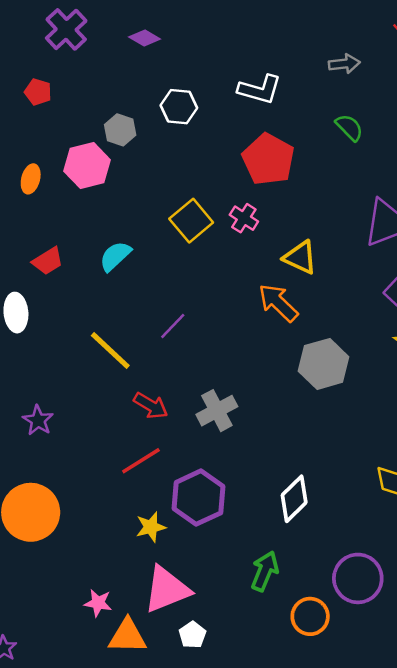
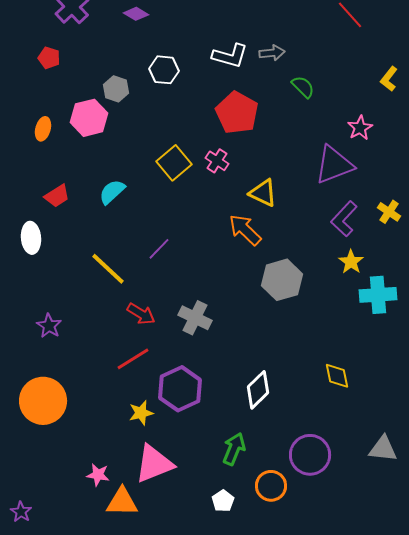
gray arrow: (344, 64) -> (272, 53), moved
gray cross: (217, 411) -> (195, 318), turned -36
white pentagon: (192, 635) -> (223, 501), moved

